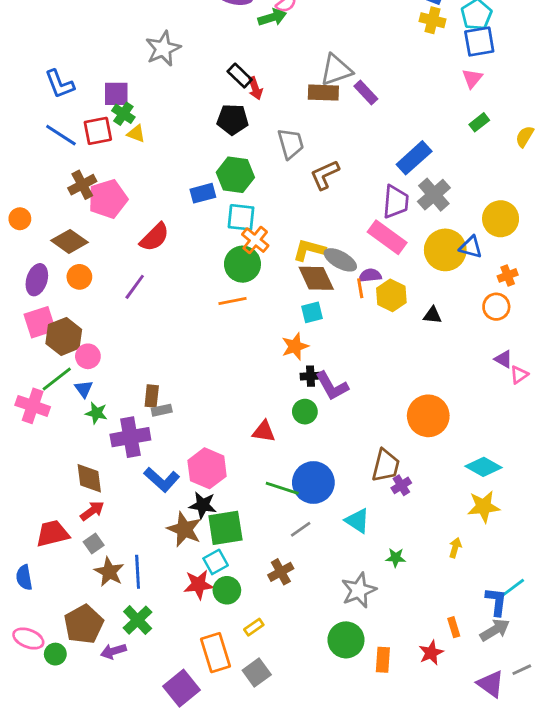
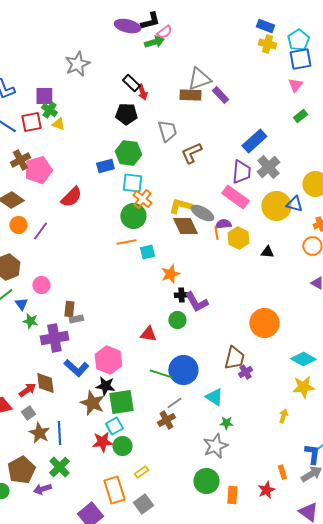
purple line: (135, 287) -> (40, 231), moved
cyan square: (312, 312) -> (147, 252), moved
pink circle: (88, 356) -> (41, 285), moved
brown diamond: (89, 478) -> (45, 383), moved
green star: (396, 558) -> (226, 423), moved
brown cross: (281, 572) -> (166, 420), moved

